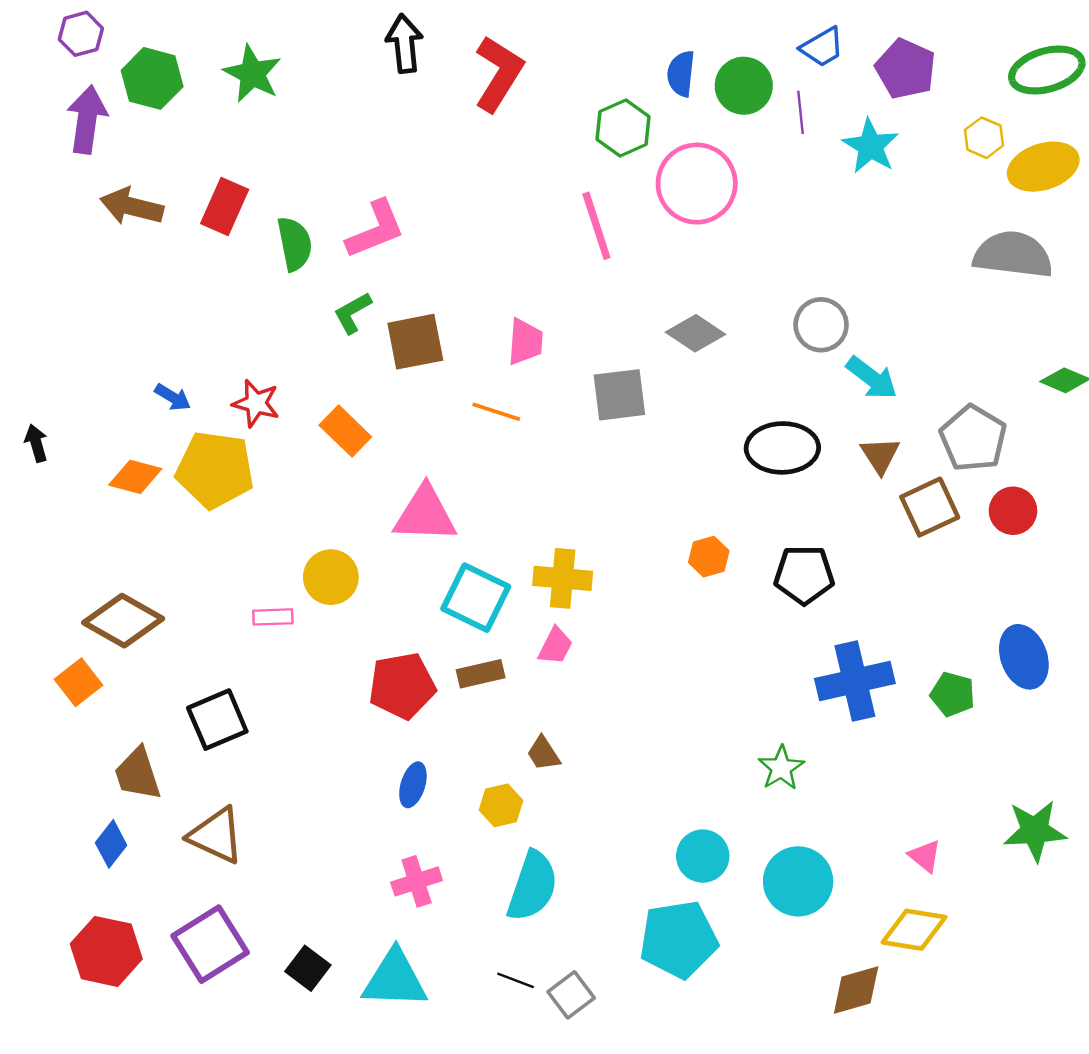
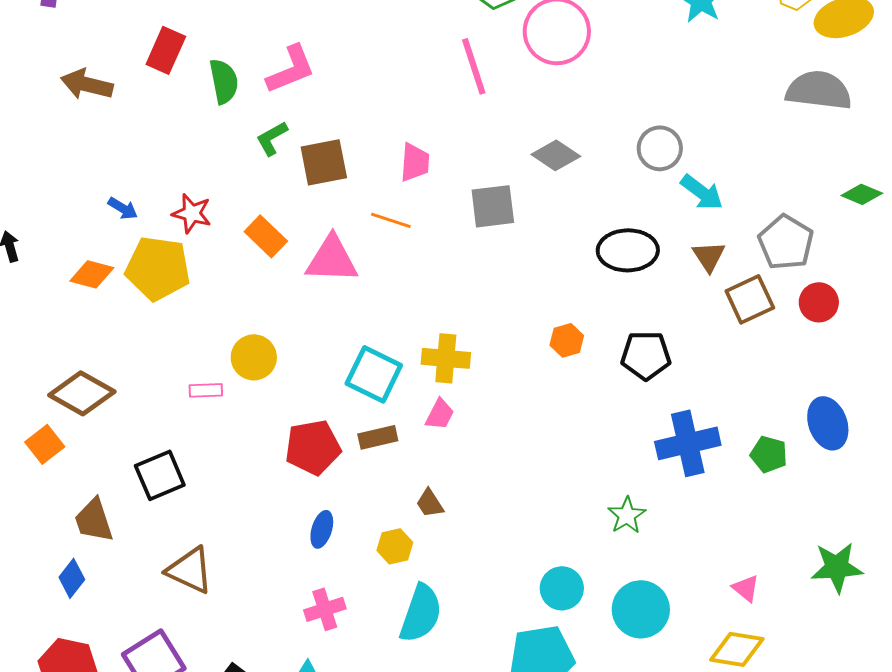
brown arrow: (132, 206) -> (87, 84), moved
pink triangle: (425, 514) -> (332, 259), moved
brown triangle: (216, 836) -> (190, 570), moved

